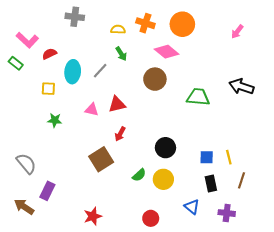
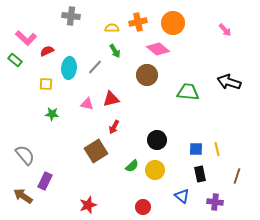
orange cross: (145, 23) -> (138, 22), turned -30
pink arrow: (237, 32) -> (225, 30), turned -80
brown line: (241, 180) -> (237, 176), moved

